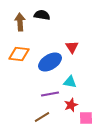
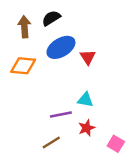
black semicircle: (42, 15) -> (51, 18), turned -42
blue ellipse: (50, 62) -> (61, 47), moved
pink square: (86, 118) -> (116, 144), moved, turned 32

